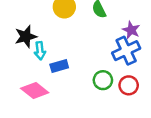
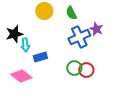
blue cross: (126, 51) -> (79, 37), moved
red circle: (129, 85) -> (86, 70), moved

